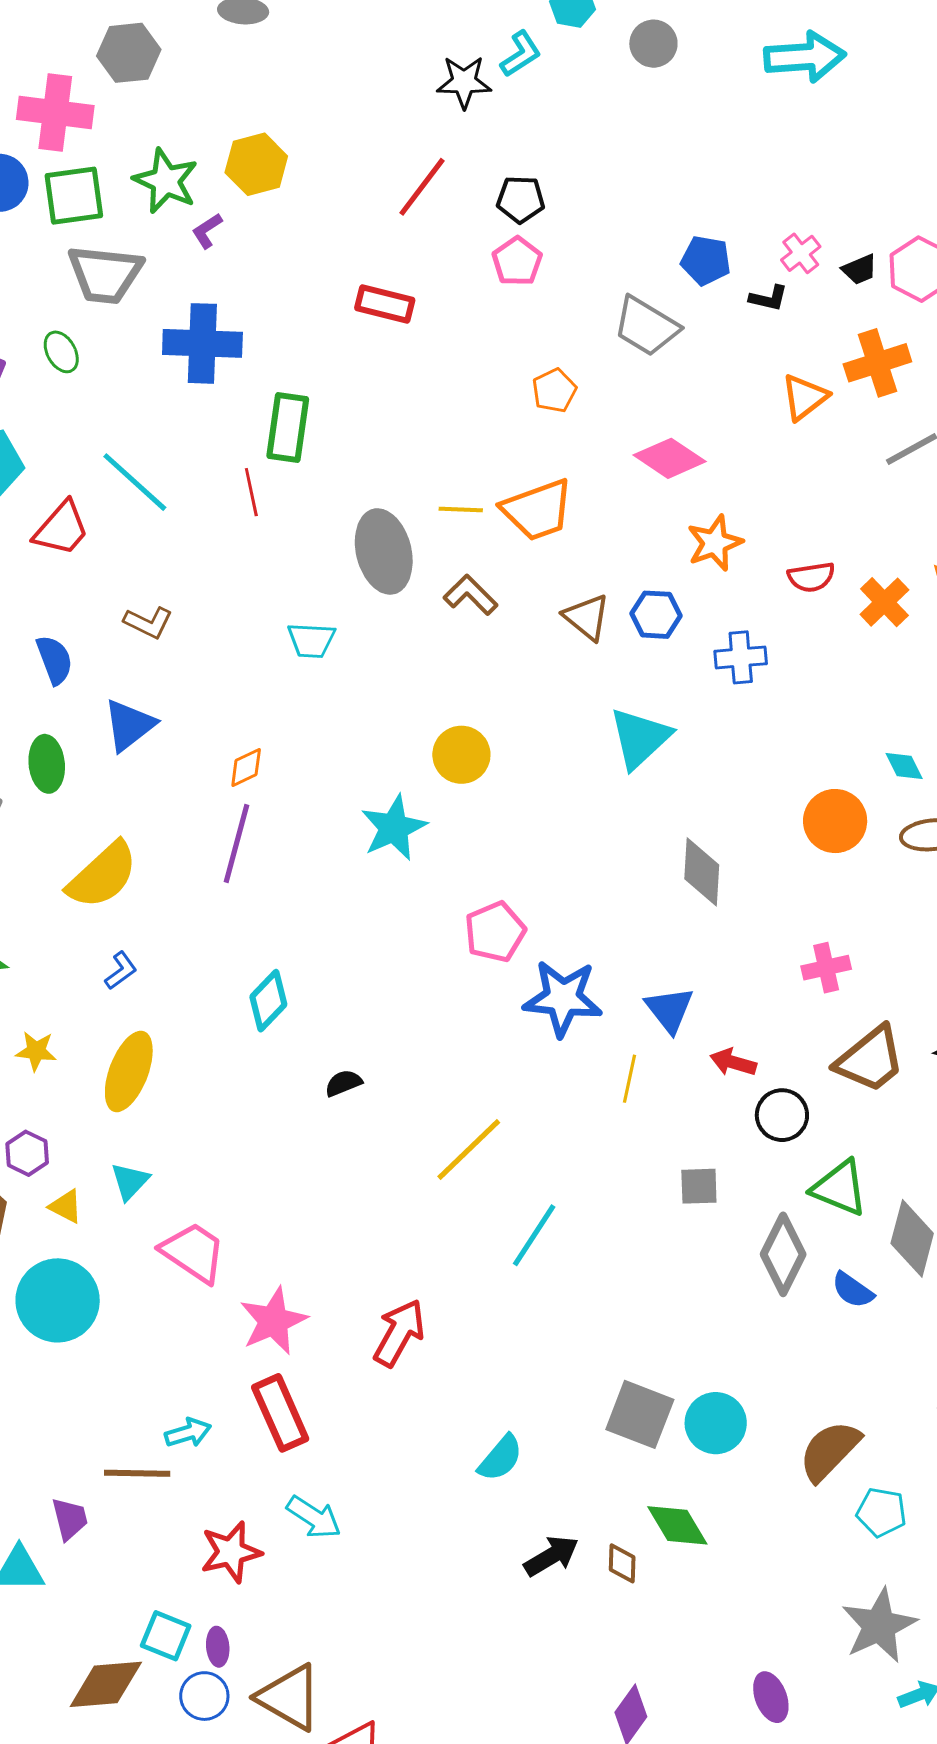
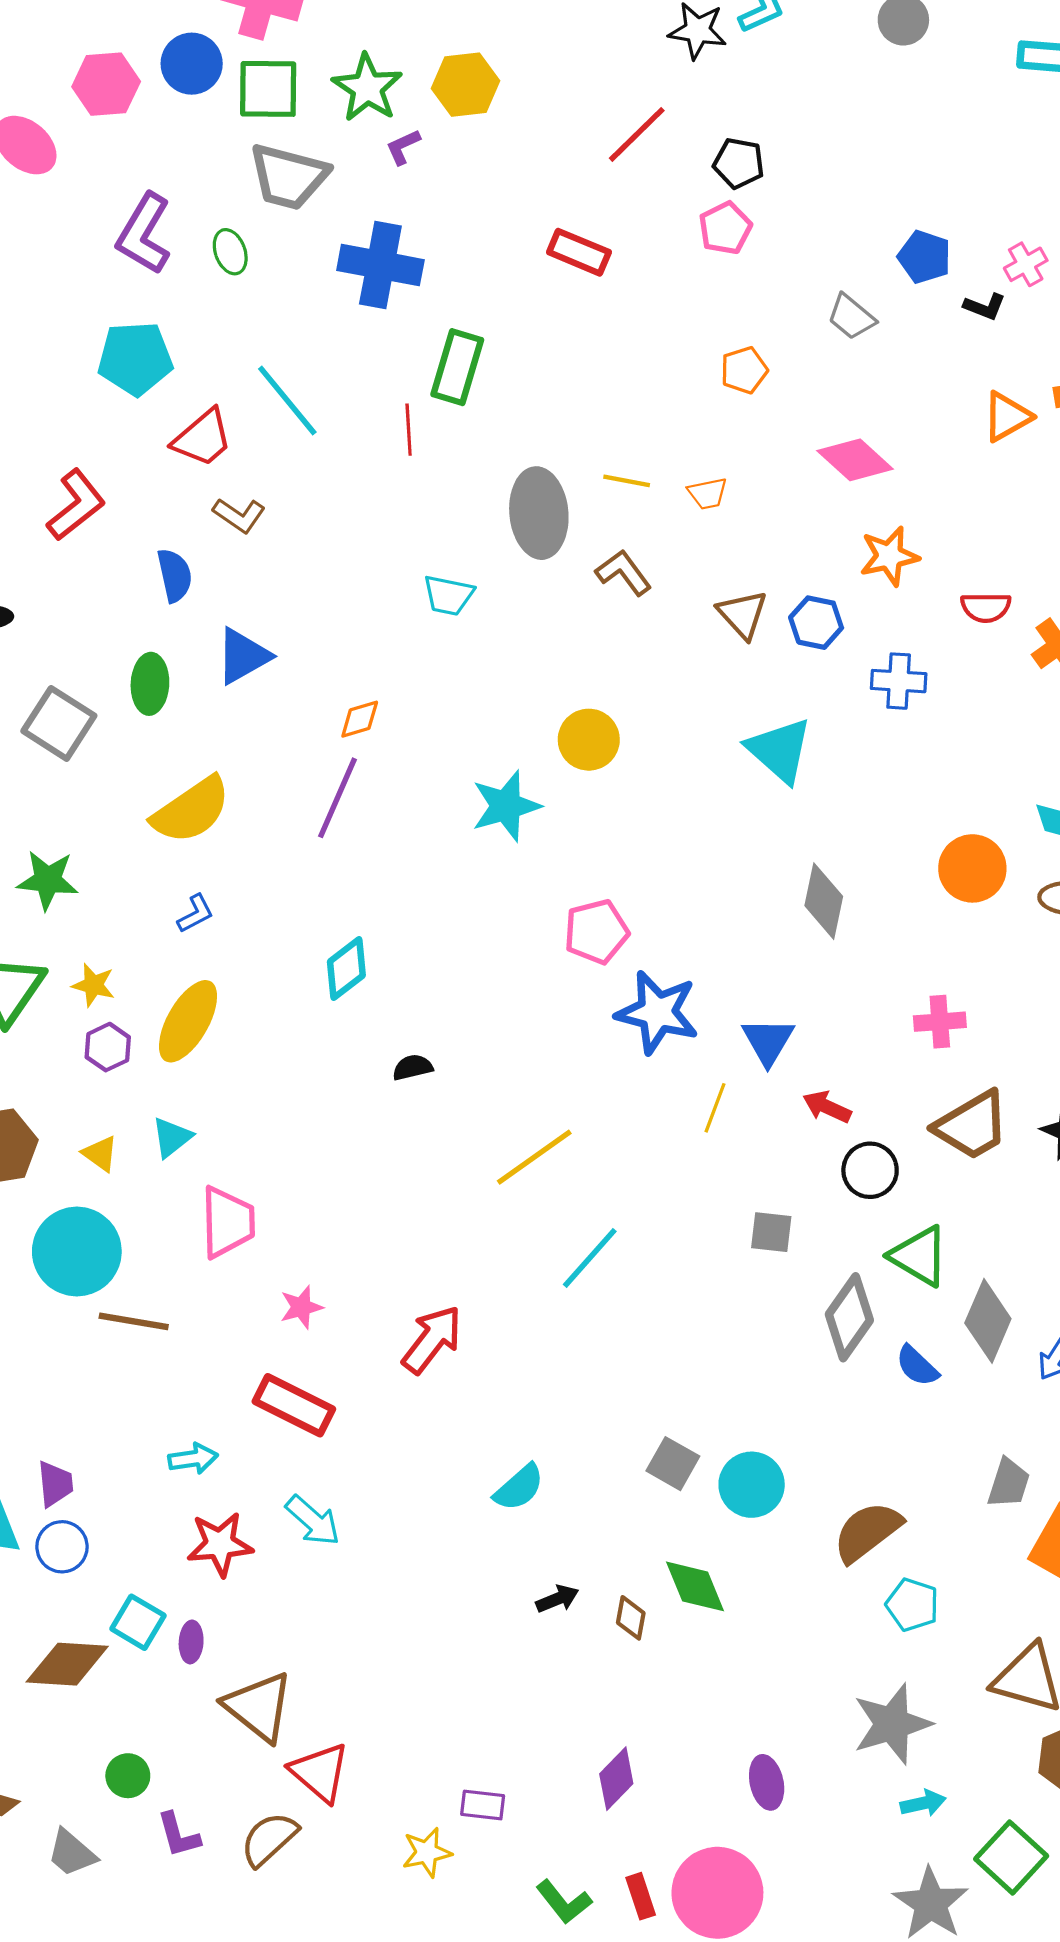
gray trapezoid: (646, 326) -> (851, 317), size x0.7
orange trapezoid: (537, 510) -> (708, 493), size x0.5
brown L-shape: (148, 623) -> (239, 515), moved
cyan triangle: (640, 738) -> (780, 750), turned -44
purple hexagon: (27, 1153) -> (108, 1047), moved
pink trapezoid: (193, 1252) -> (227, 1222), turned 46
pink star: (273, 1321) -> (301, 1307), size x0.6
red rectangle: (280, 1413) -> (294, 1405), turned -48
gray square: (640, 1414) -> (673, 1464), size x0.7
cyan arrow: (188, 1433) -> (193, 1459), moved
brown line: (137, 1473) -> (134, 1321), moved
black arrow: (551, 1556) -> (557, 1599), size x0.7
blue circle: (204, 1696) -> (62, 1547), moved

